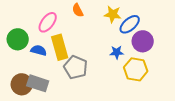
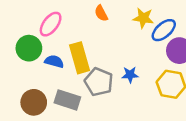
pink ellipse: (48, 22) -> (51, 24), moved
blue star: (117, 52) -> (130, 75), moved
gray rectangle: (38, 83) -> (67, 100), moved

